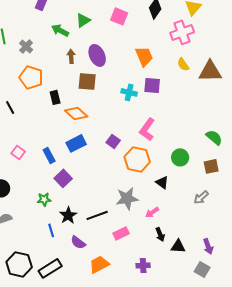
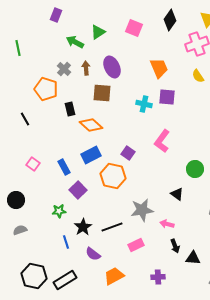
gray cross: (26, 46) -> (64, 69), moved
orange hexagon: (137, 159) -> (113, 176), moved
pink arrow: (152, 212) -> (167, 224), turned 48

